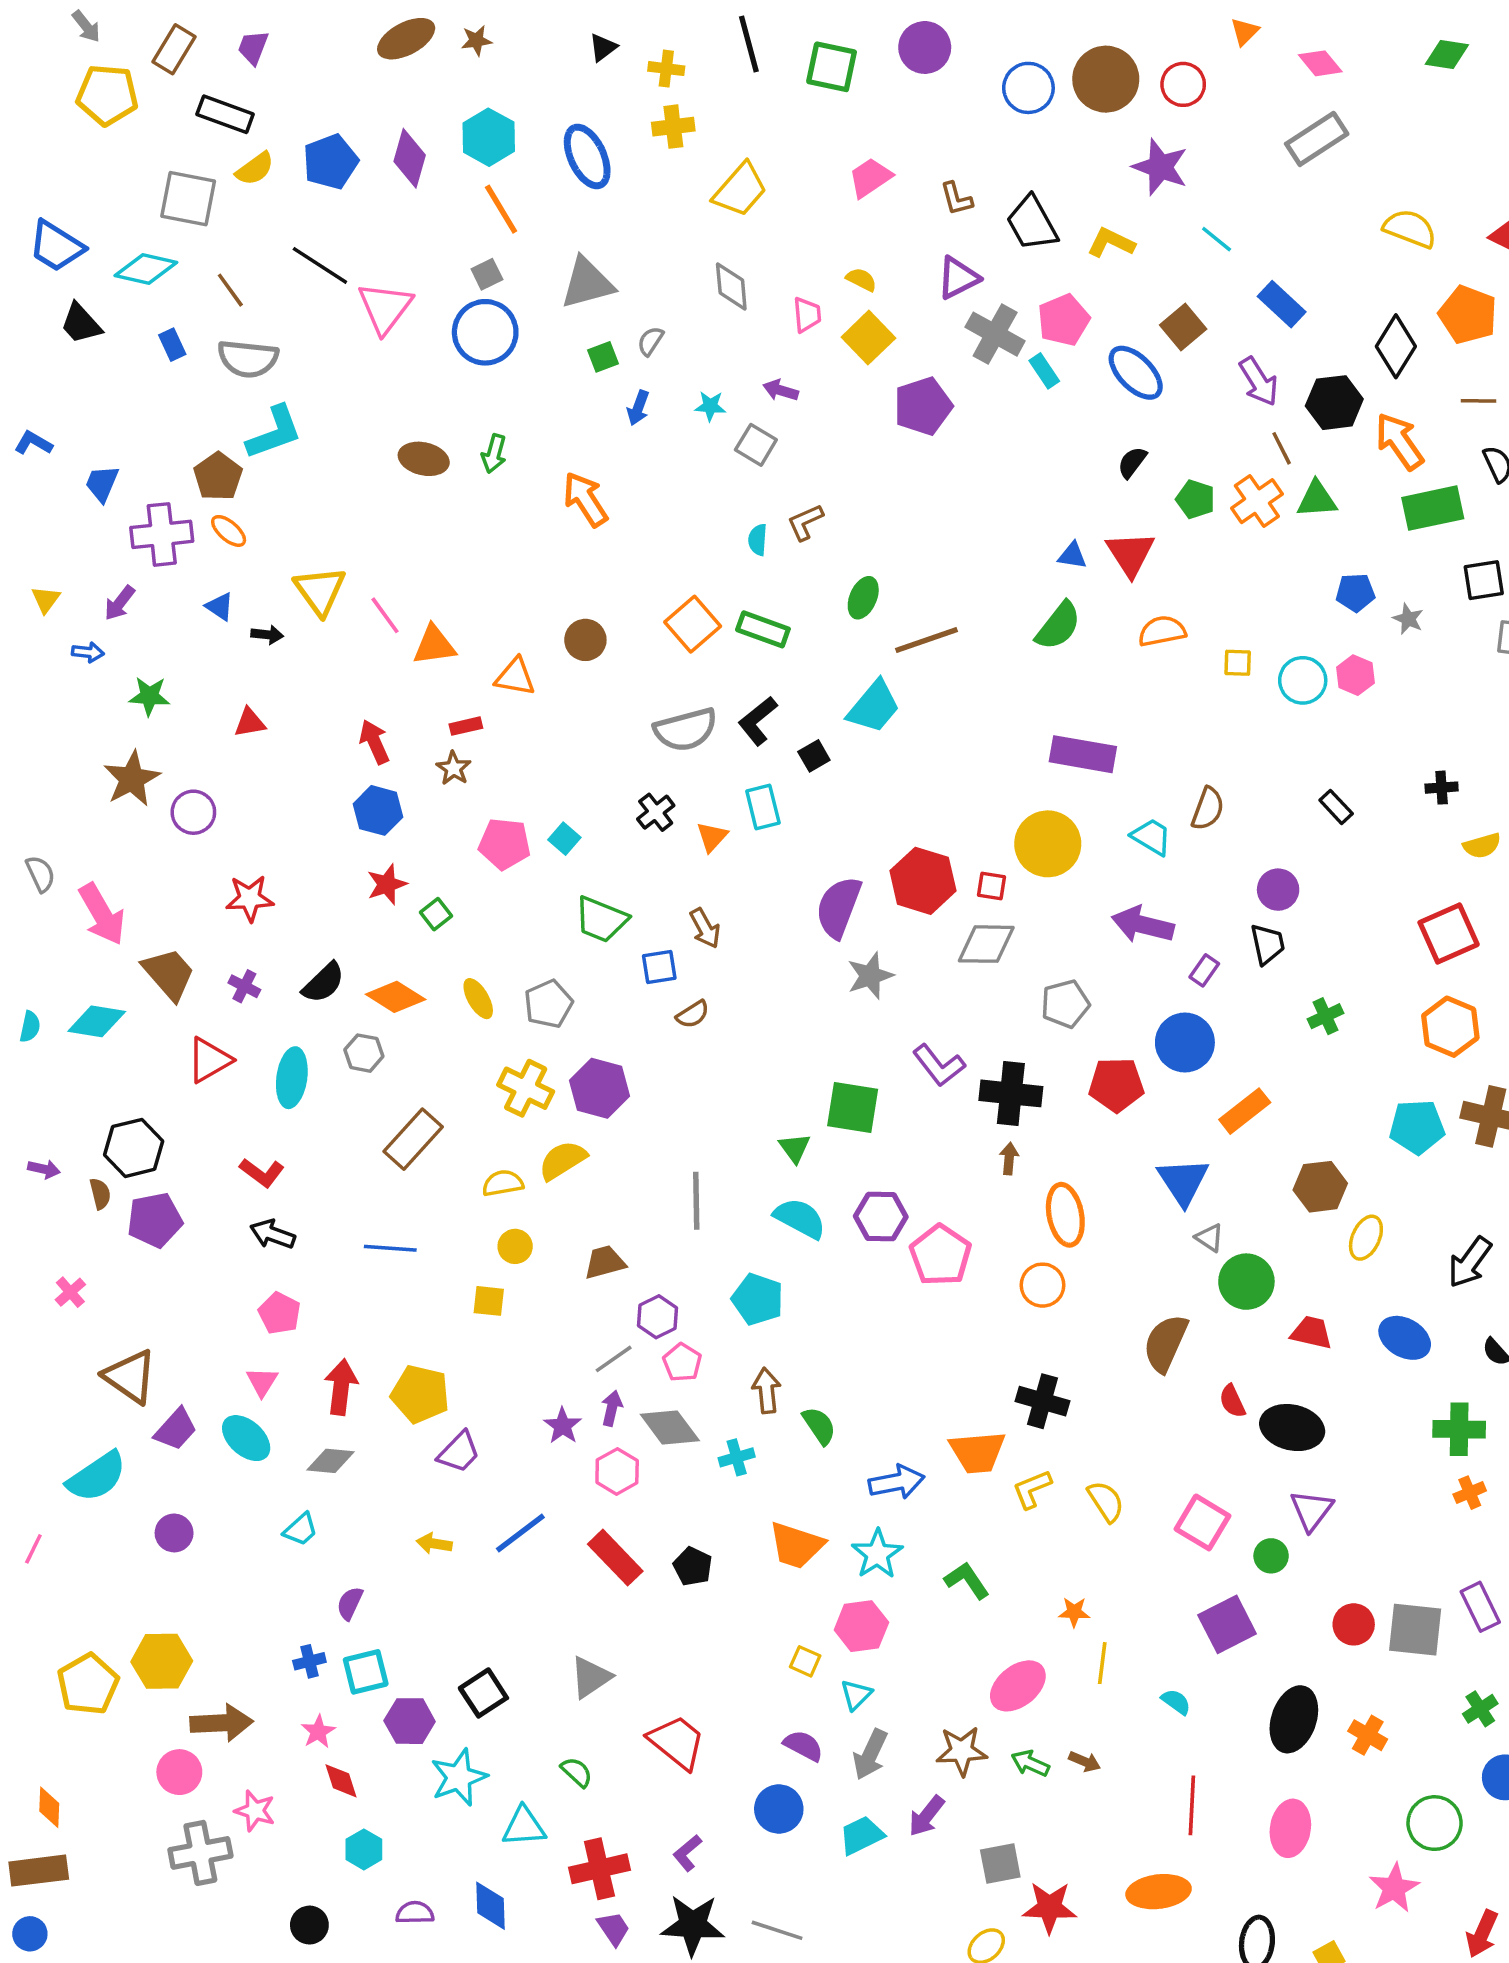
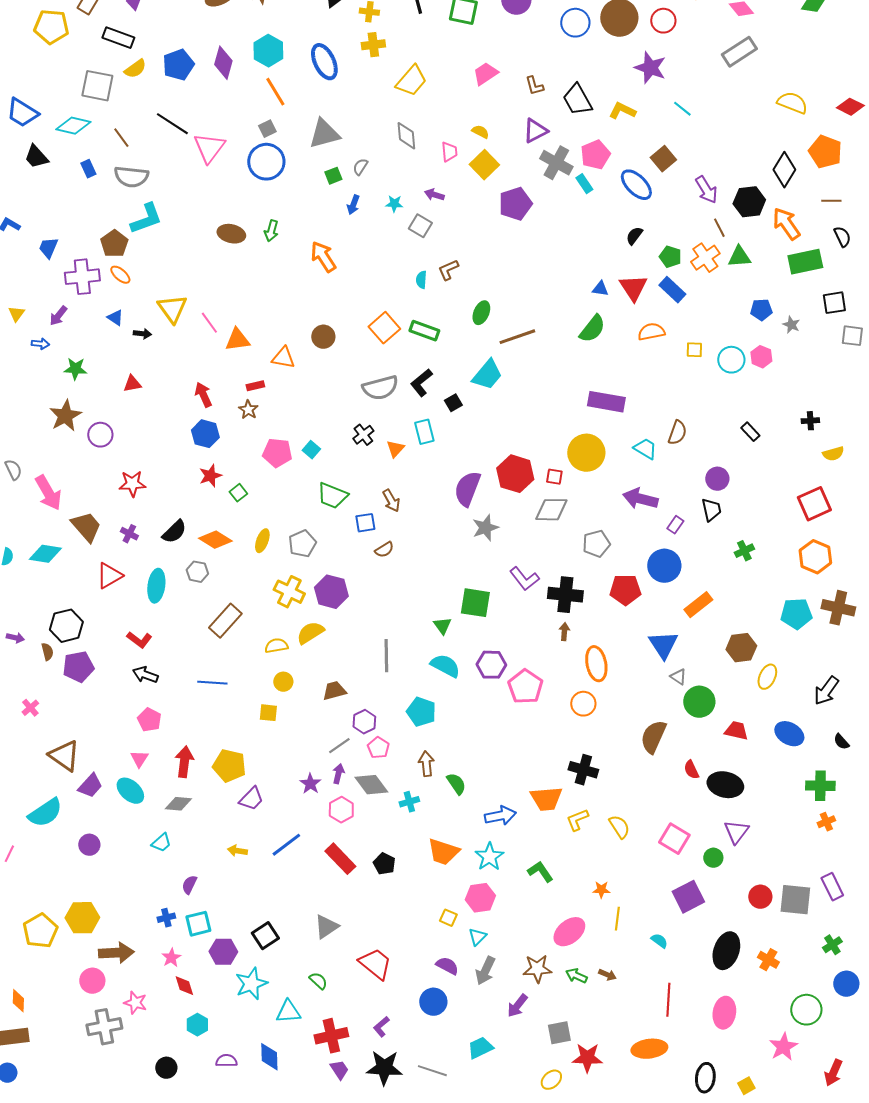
blue rectangle: (1282, 304) -> (672, 290), moved
yellow ellipse: (478, 999) -> (262, 541), turned 50
cyan trapezoid: (861, 1835) -> (480, 1048), moved

